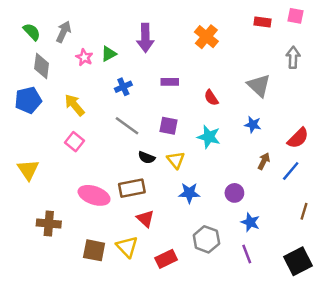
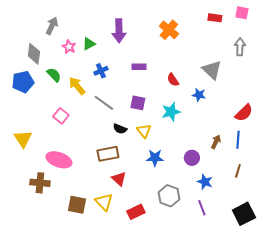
green semicircle: (32, 32) -> (54, 75), moved
yellow arrow: (74, 105) -> (77, 86), moved
blue star: (253, 125) -> (199, 95), moved
cyan star: (209, 137) -> (171, 112), turned -30
brown arrow: (264, 161) -> (216, 142), moved
blue line: (291, 171) -> (238, 140), turned -36
pink ellipse: (94, 195) -> (59, 160), moved
brown line: (304, 211) -> (238, 171), moved

